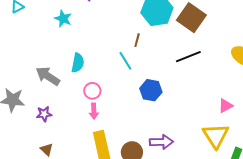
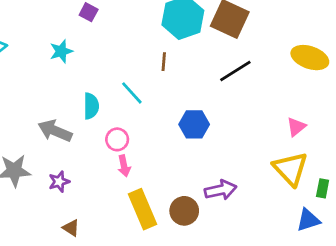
cyan star: (63, 19) -> (61, 51), turned -30
cyan line: (125, 61) -> (132, 93), moved

